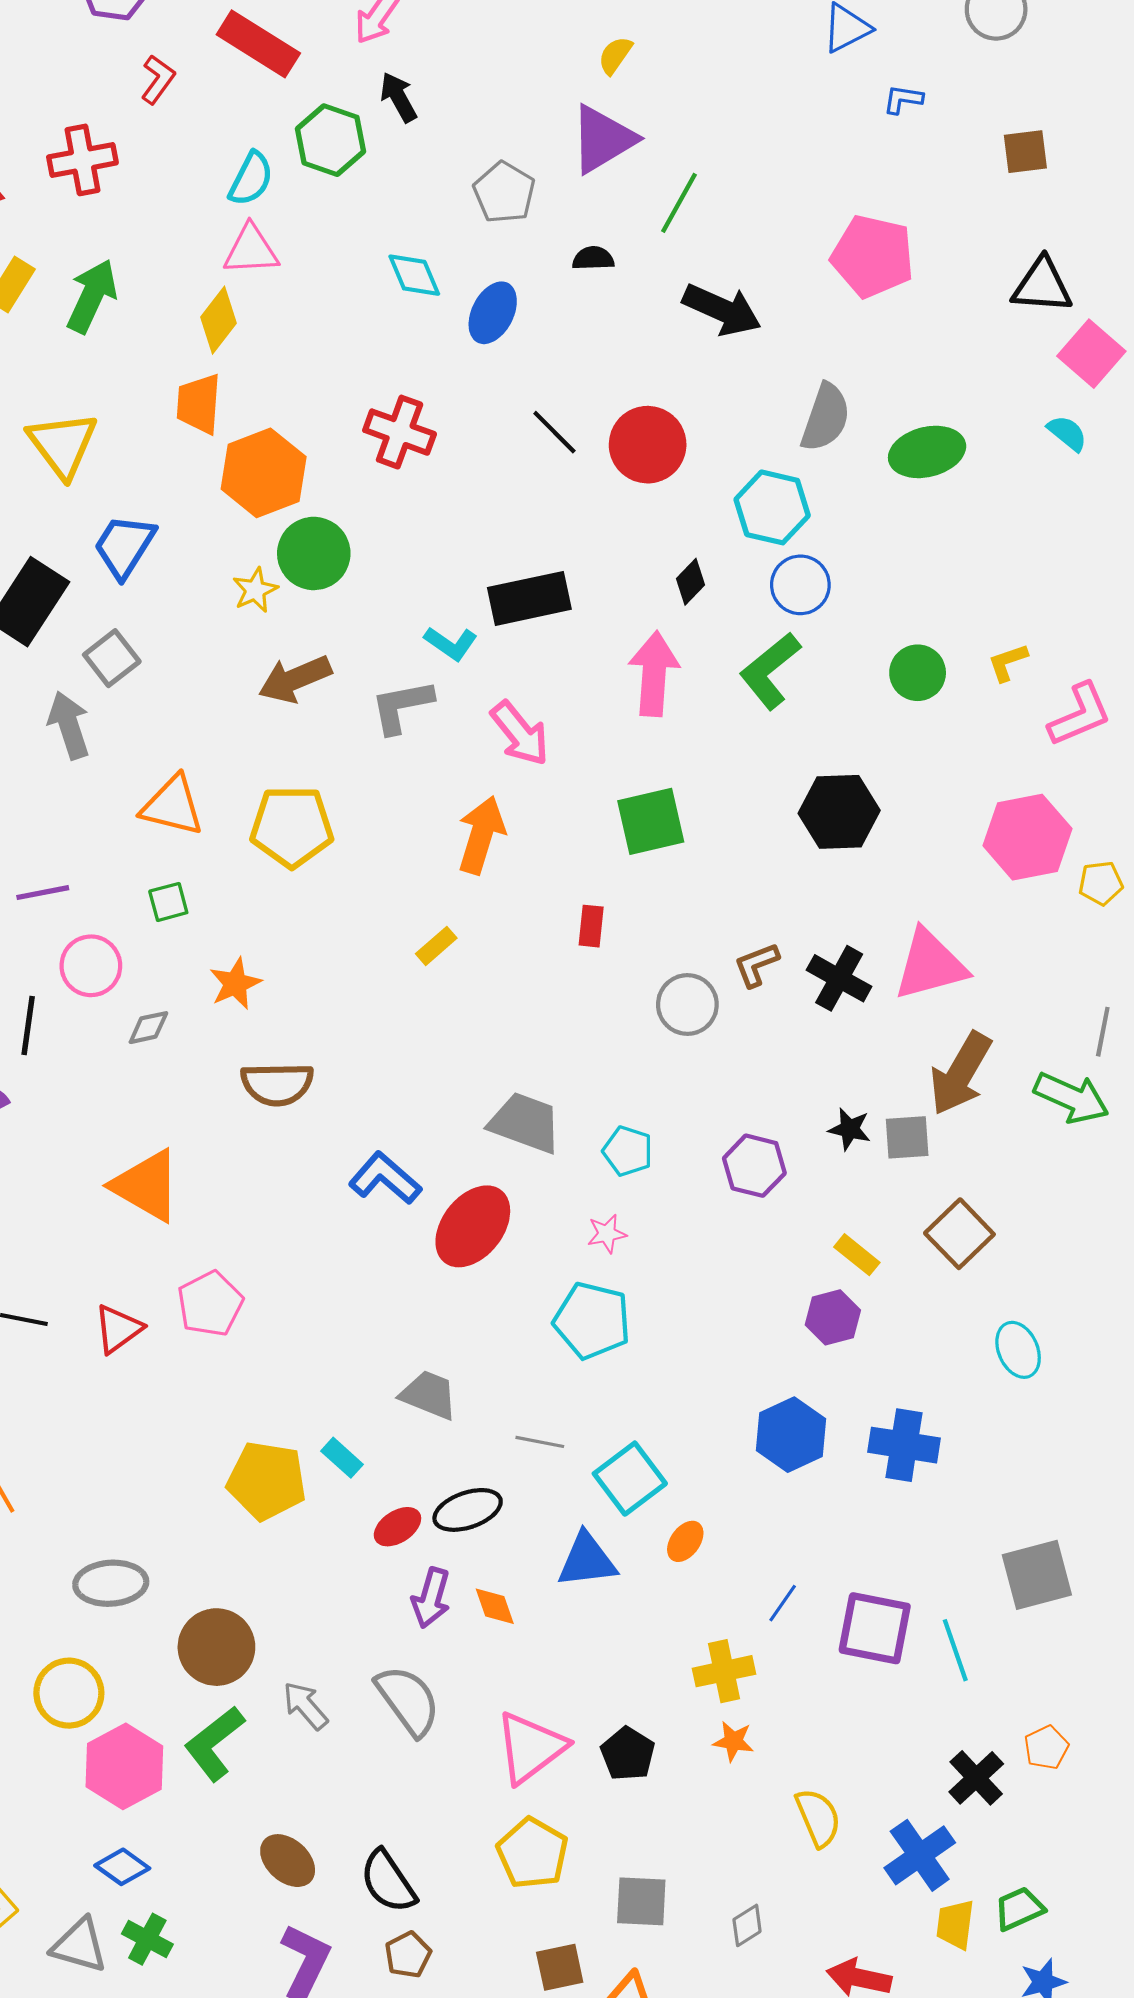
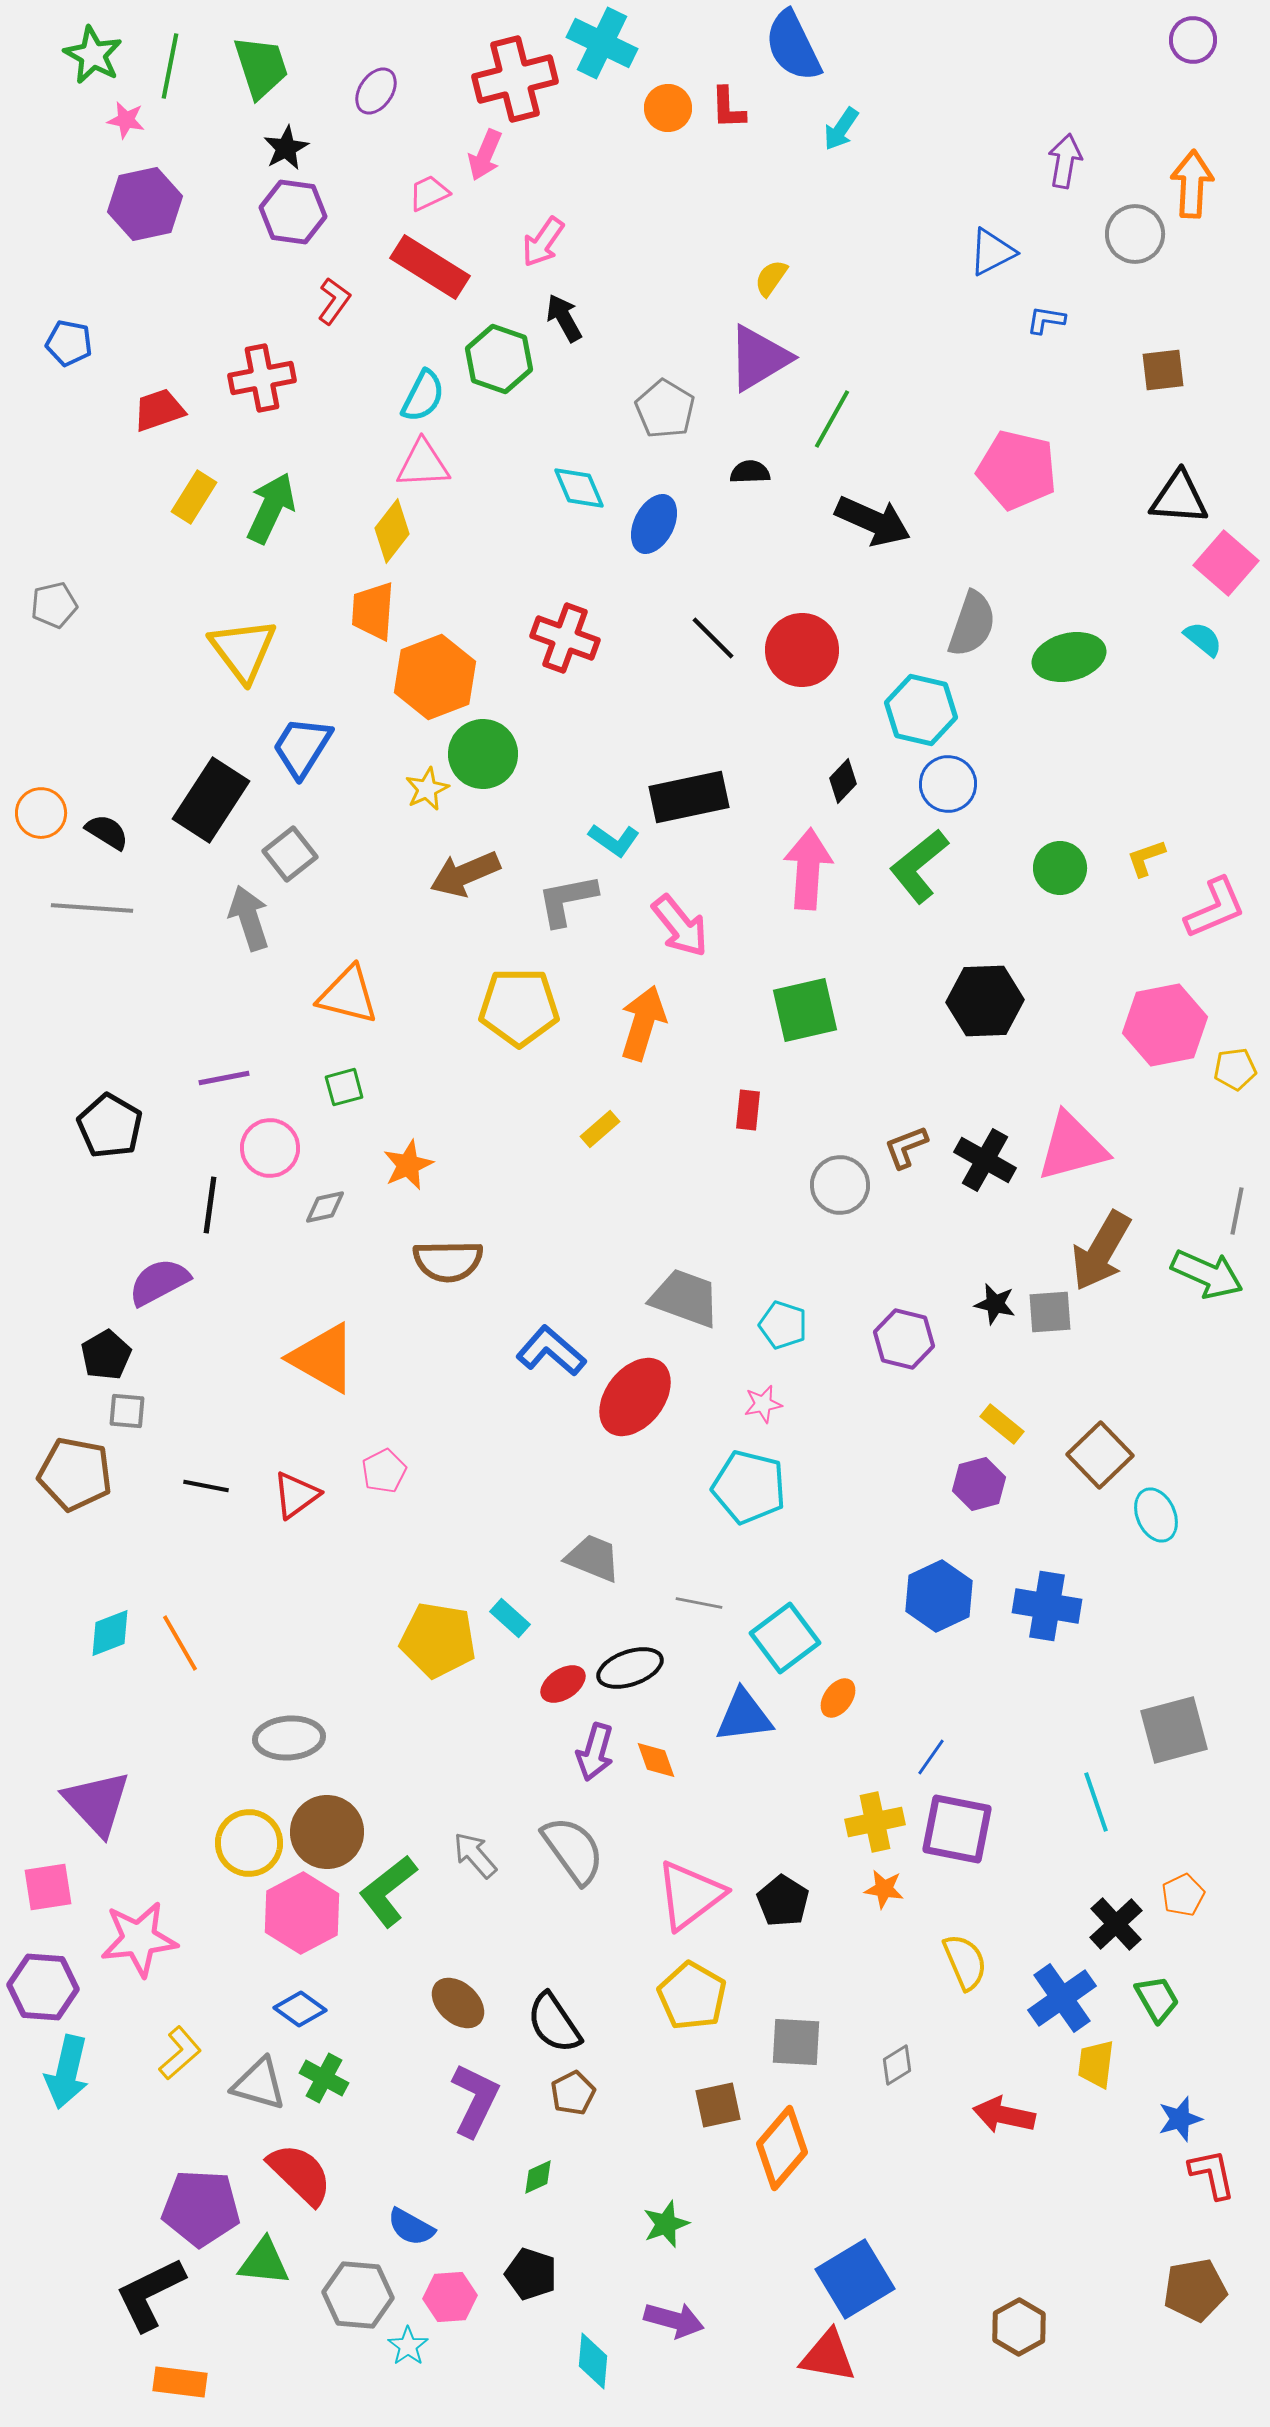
yellow pentagon: (292, 827) -> (519, 1007), moved
brown square: (959, 1234) -> (1100, 1455), moved
pink pentagon: (210, 1304) -> (384, 1471), size x0.7
purple square: (875, 1628) -> (957, 1829), moved
brown circle: (216, 1647) -> (327, 1832), moved
green trapezoid: (1019, 1909) -> (1157, 1999), moved, turned 84

